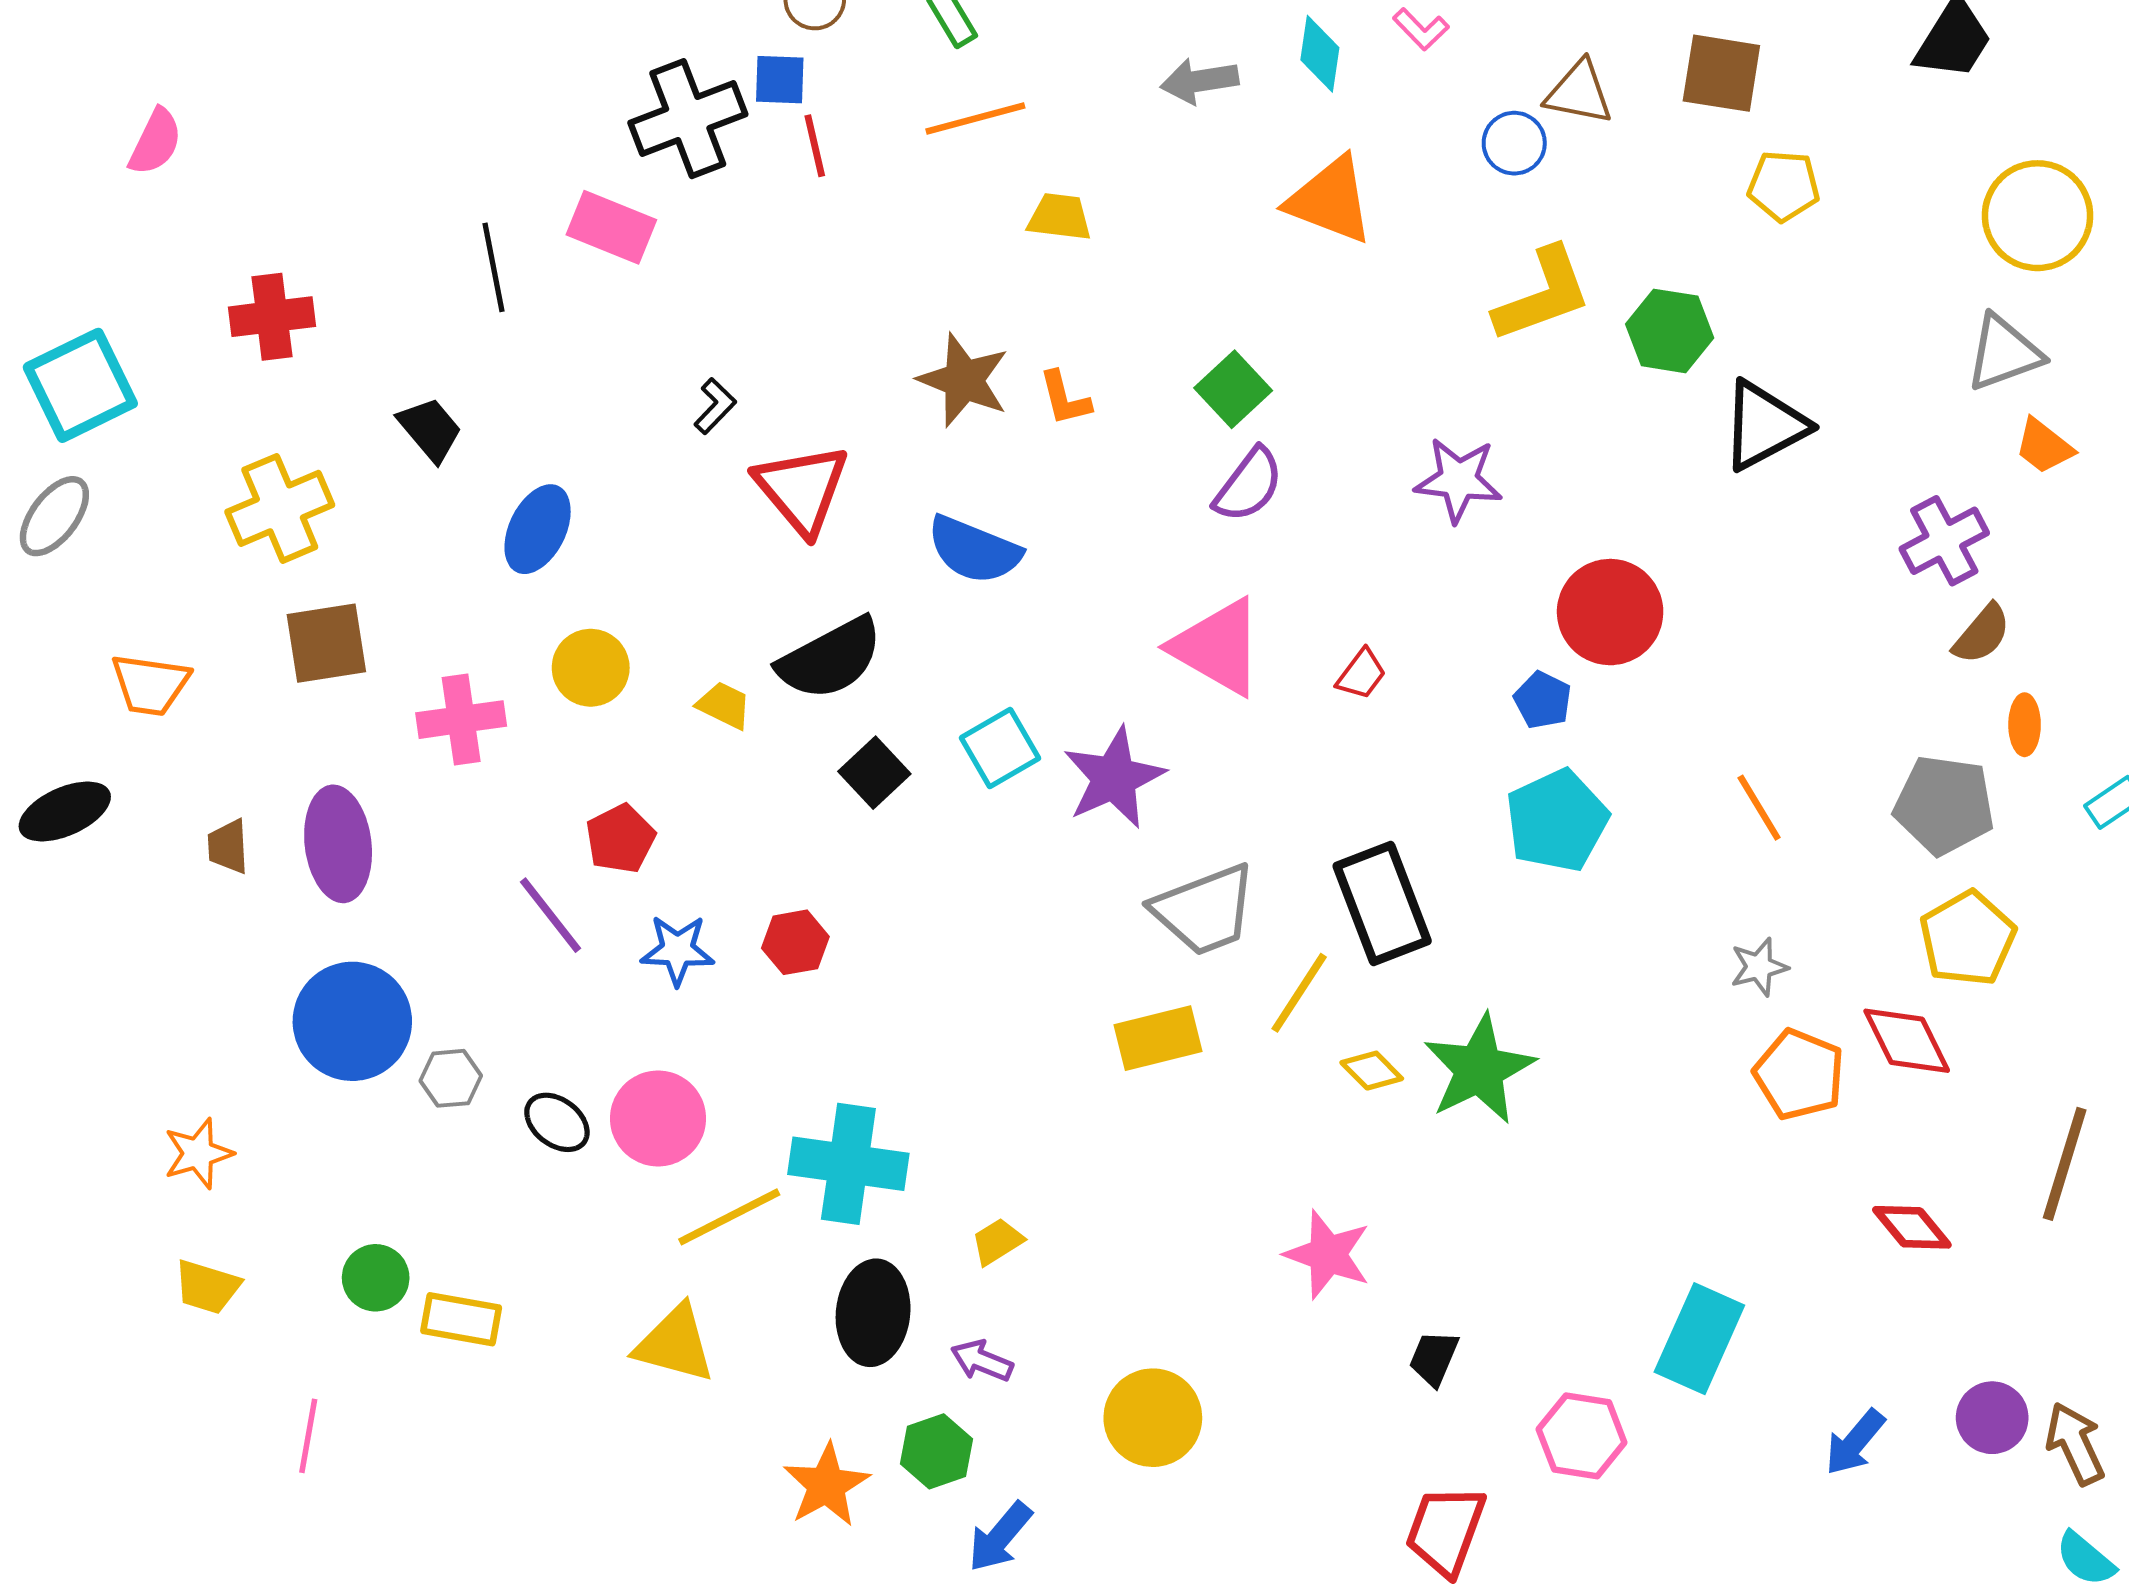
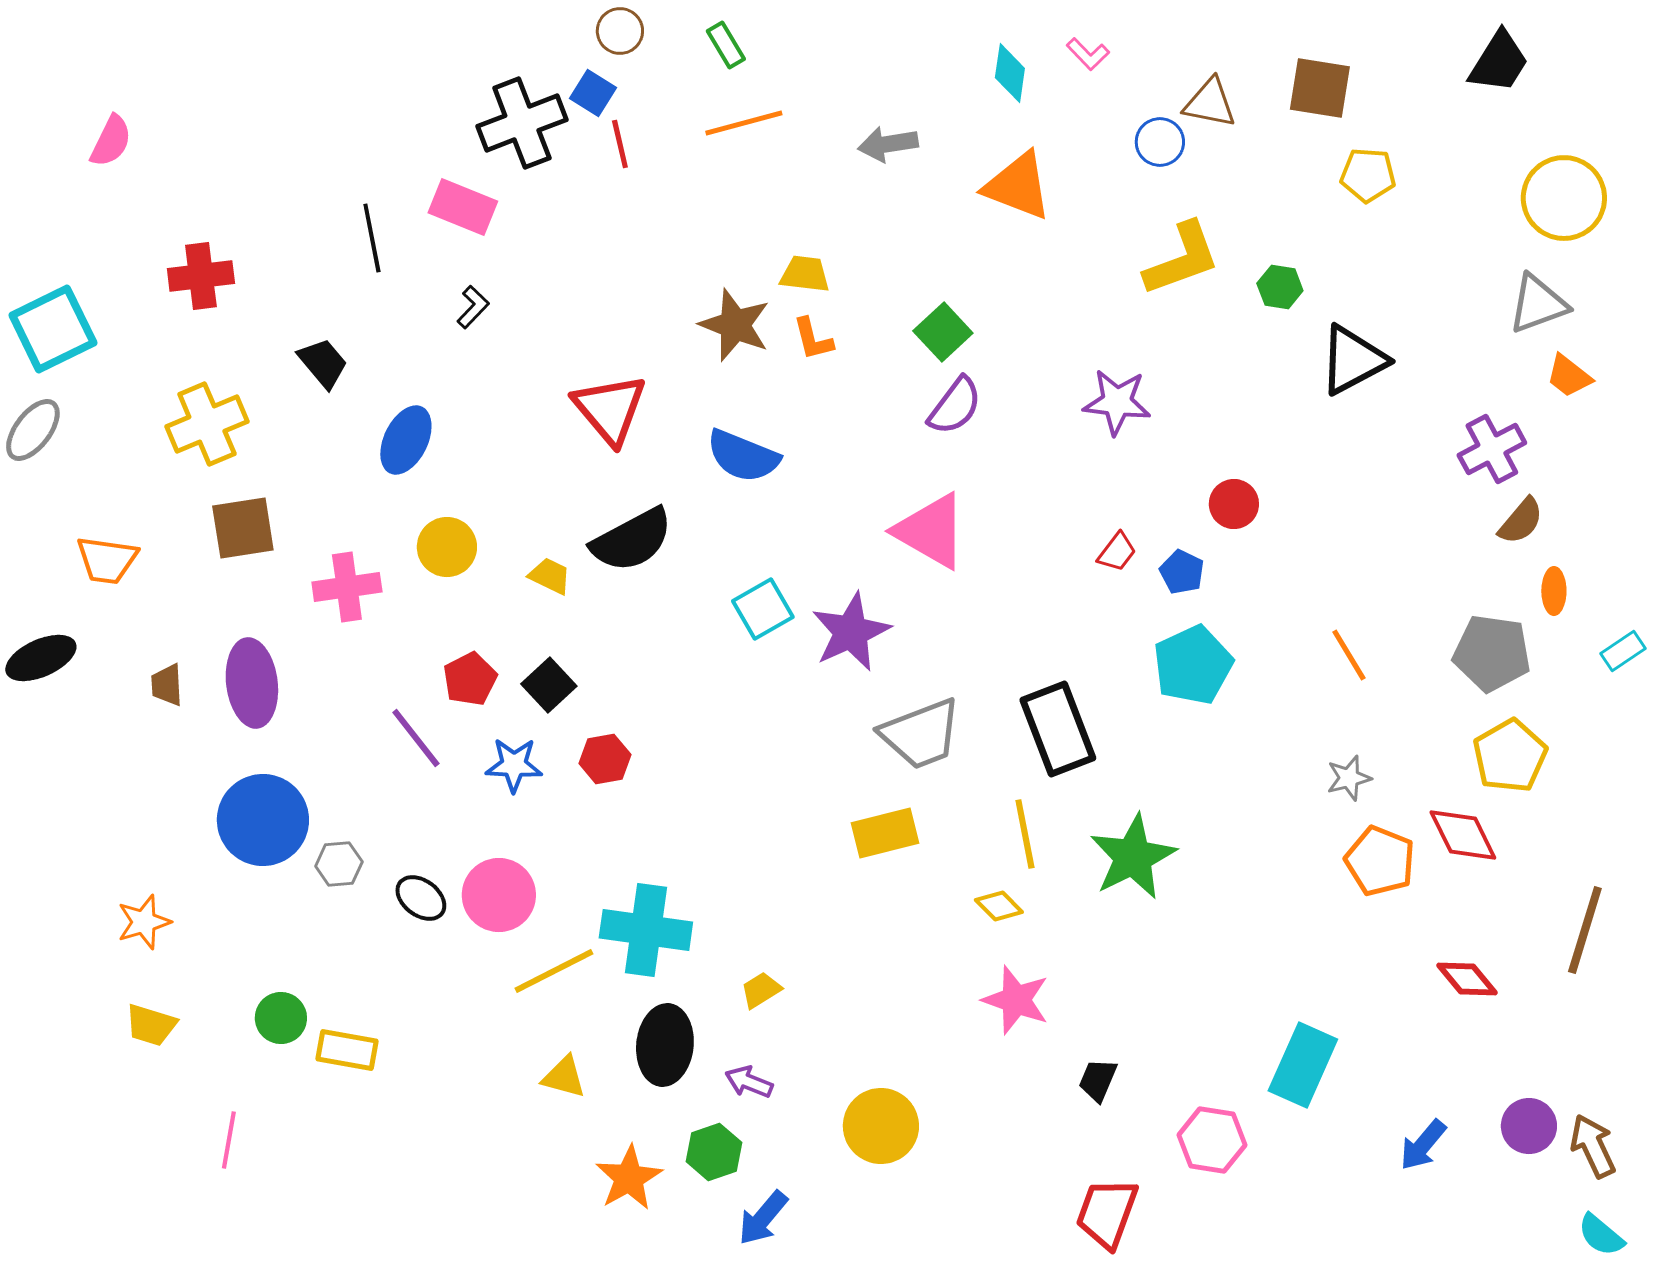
blue square: (780, 80) -> (593, 93), turned 30
gray arrow: (1199, 81) -> (888, 144), moved
yellow trapezoid: (1060, 217) -> (805, 274), moved
green hexagon: (1670, 331) -> (1280, 287), size x0.7
black L-shape: (715, 406) -> (473, 307), moved
red circle: (1610, 612) -> (1234, 504), size x0.6
red trapezoid: (1361, 674) -> (1117, 552), moved
black square: (874, 773) -> (549, 685), moved
yellow line: (1299, 993) -> (1025, 834), moved, turned -44
yellow diamond: (1372, 1071) -> (999, 906), moved
yellow triangle: (675, 1344) -> (564, 1077), moved, size x0.7

